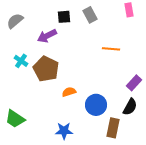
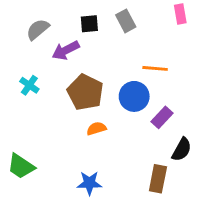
gray semicircle: (15, 21) -> (38, 29), moved
brown pentagon: (46, 69) -> (85, 92), moved
purple rectangle: (134, 83) -> (162, 117), moved
blue circle: (96, 105) -> (134, 96), moved

